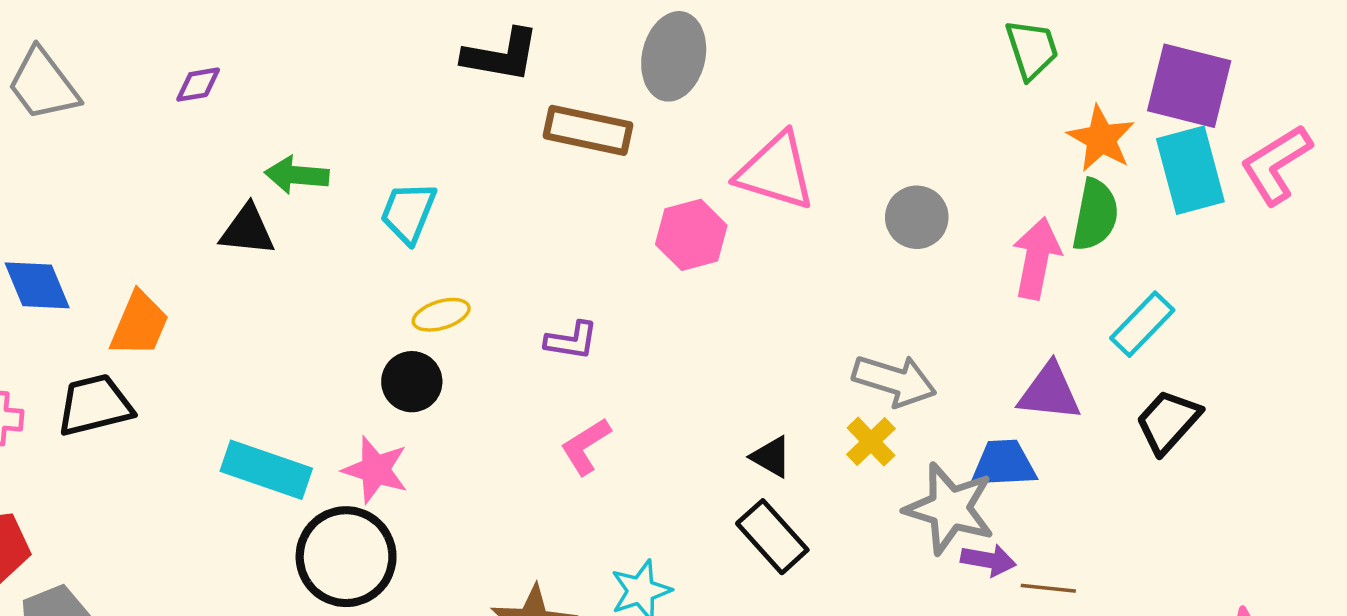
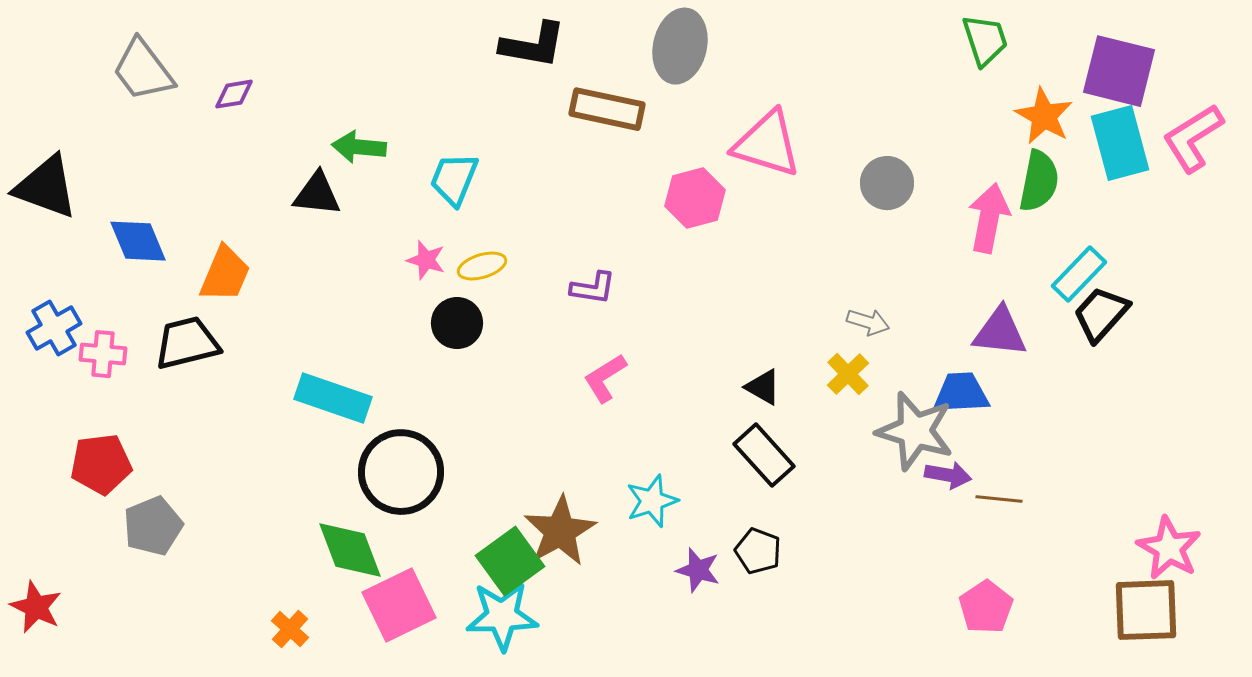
purple diamond: (198, 85) -> (234, 94), moved
gray arrow: (894, 380) -> (868, 322), size x0.6
black trapezoid: (1168, 422) -> (1101, 314), moved
pink star: (375, 470) -> (426, 260), moved, size x0.7

